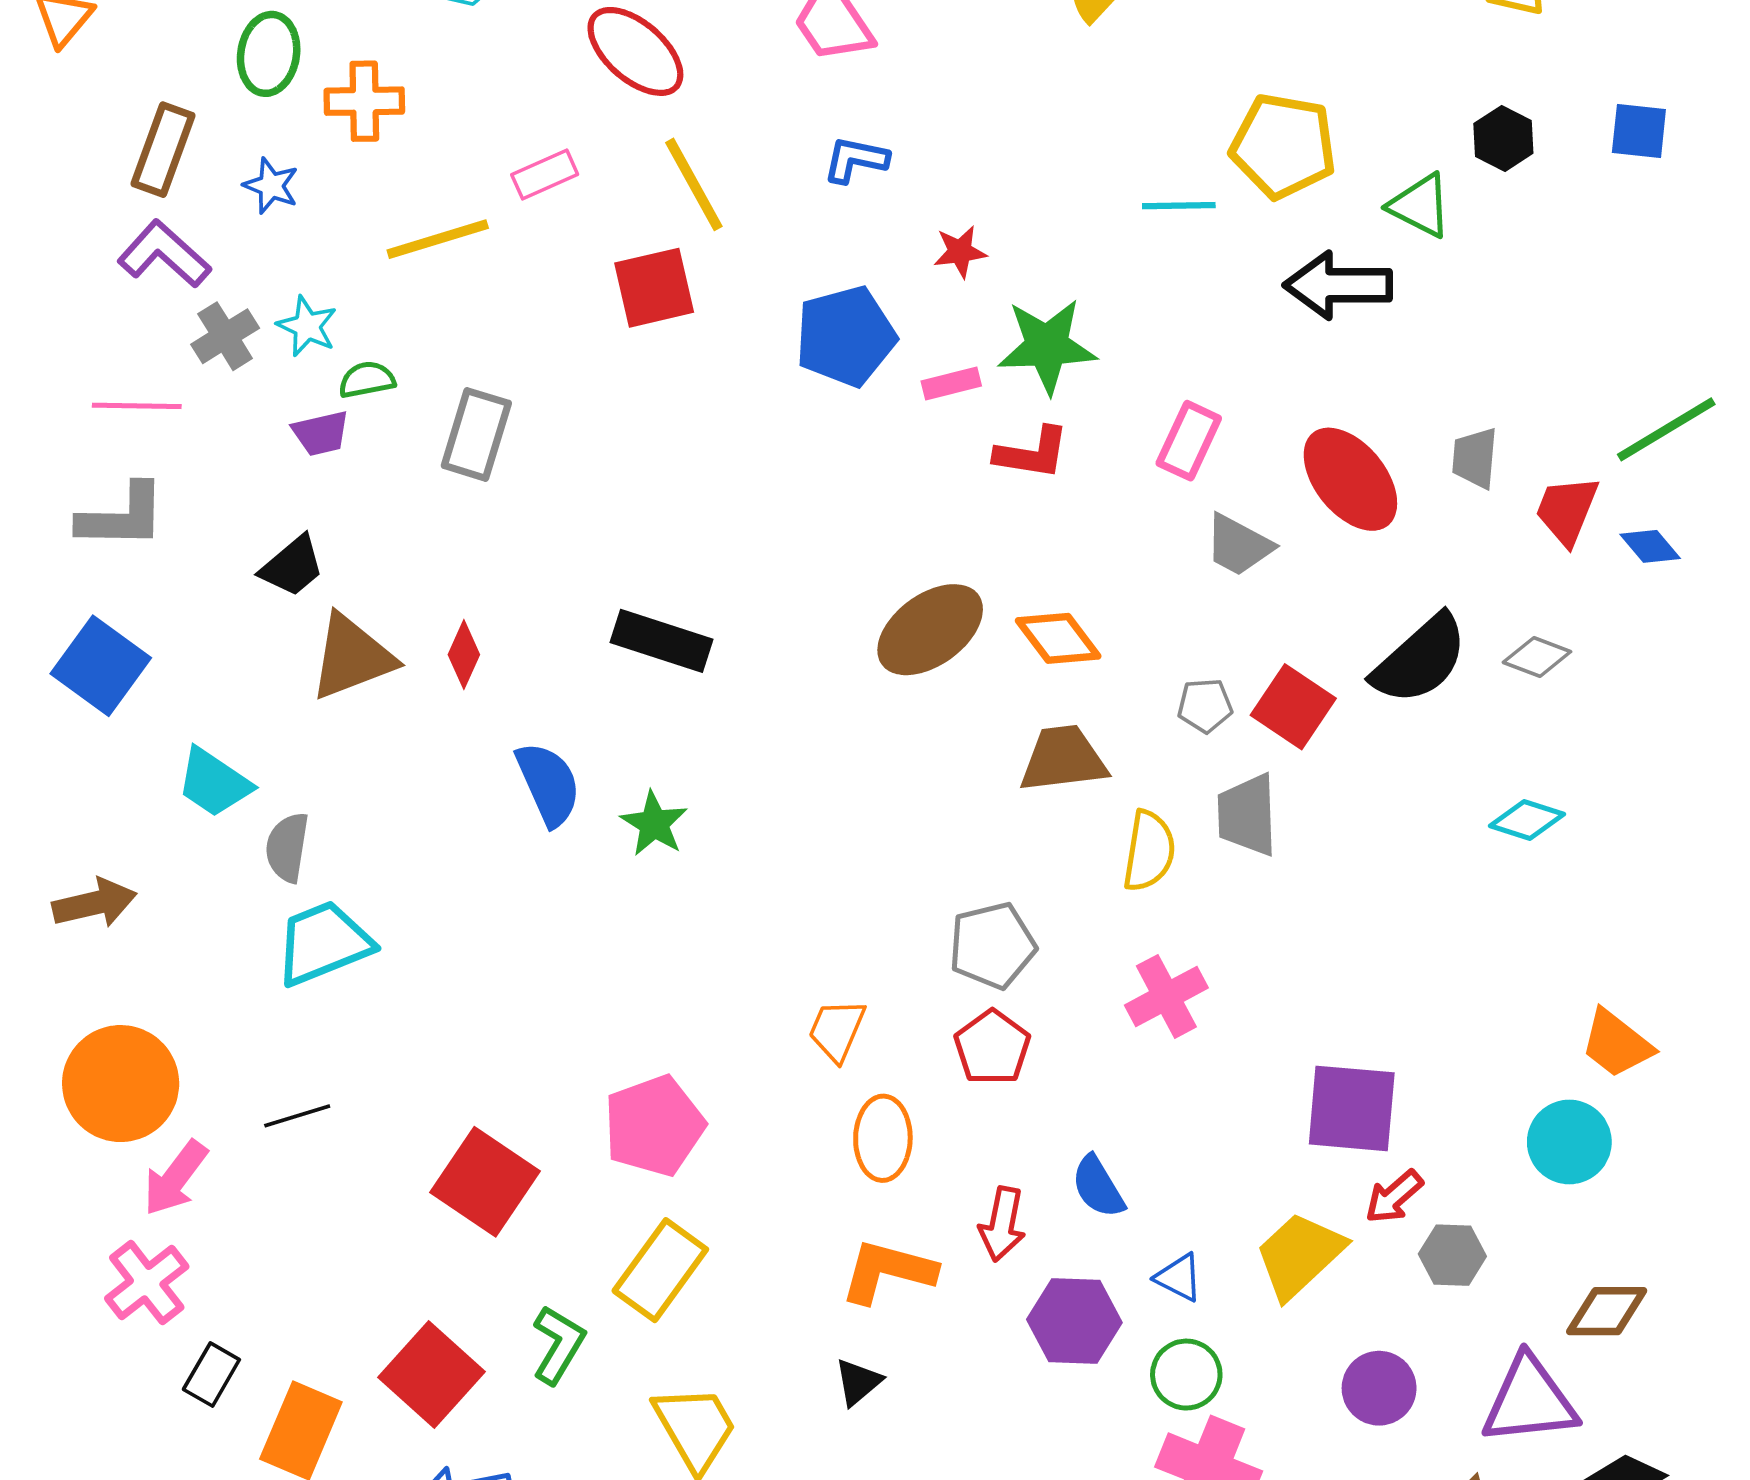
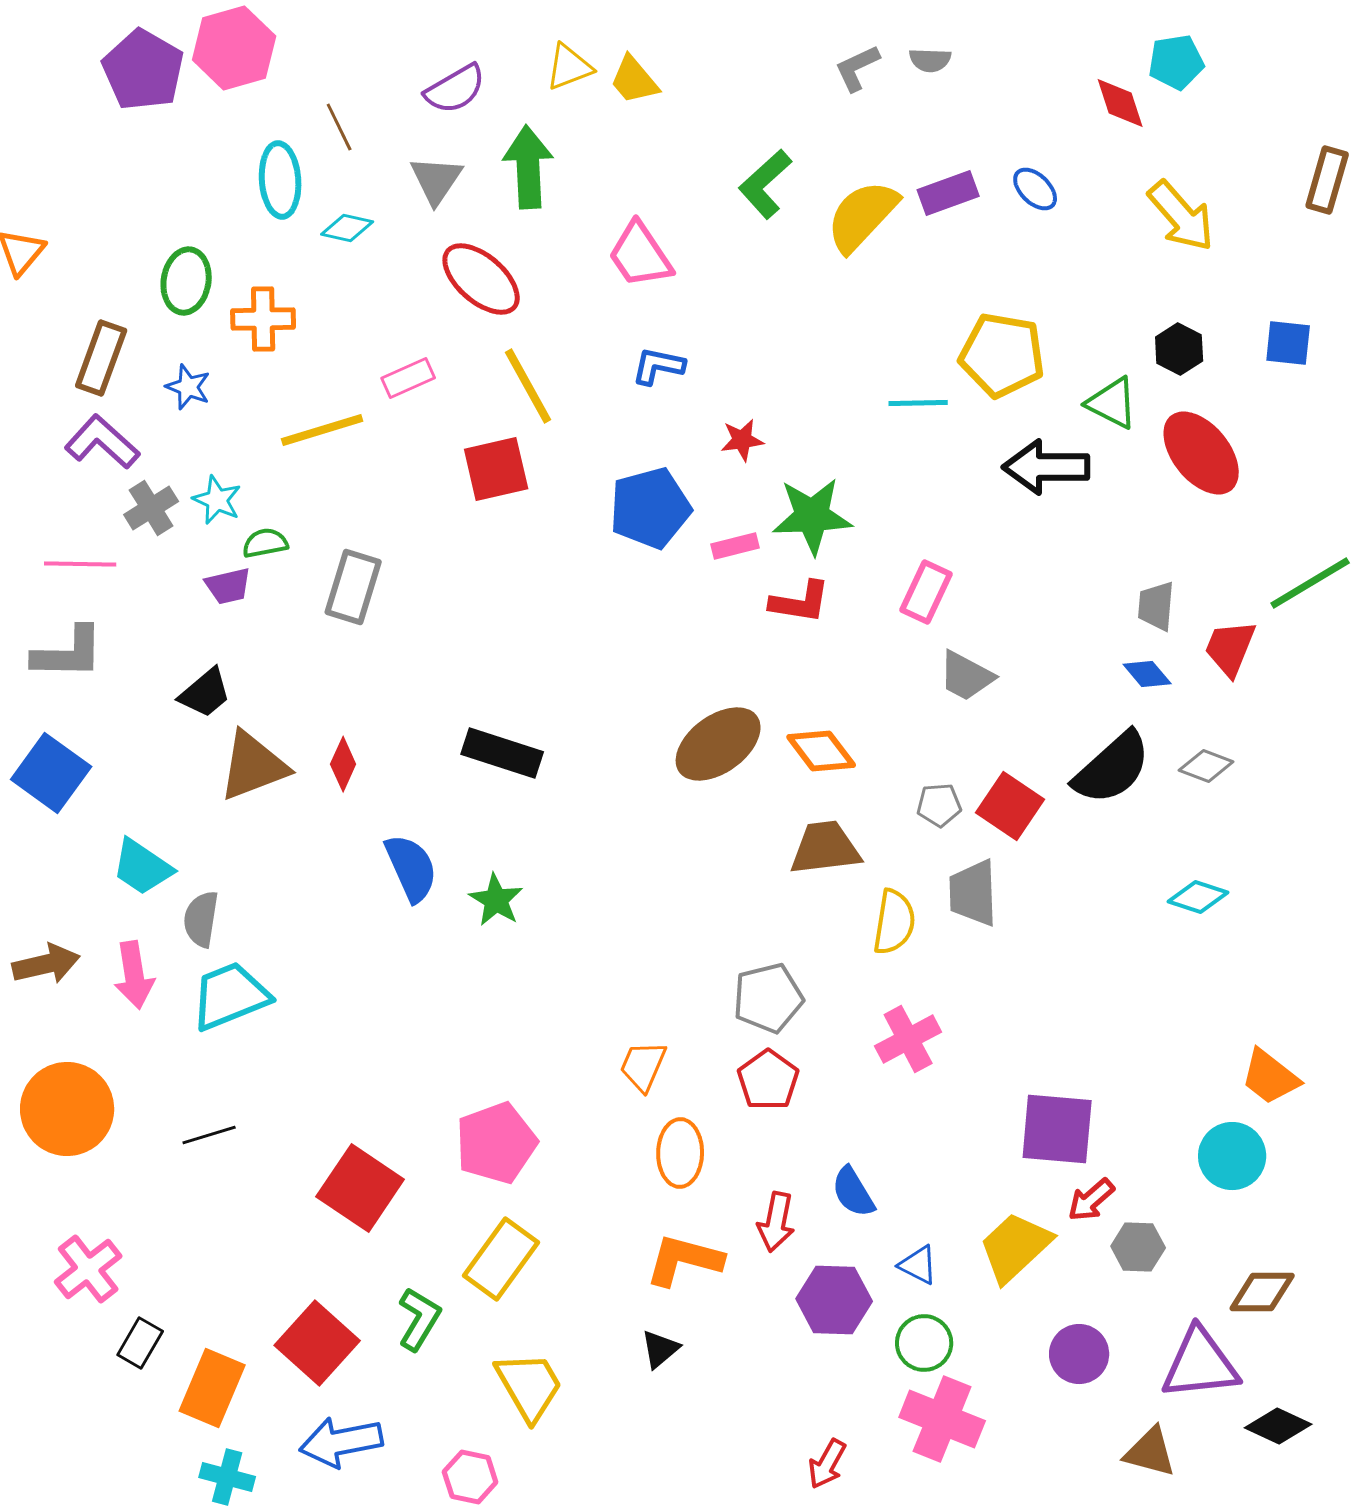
red ellipse: (1350, 479) -> (1201, 453), moved
blue diamond: (1650, 546) -> (1147, 674), moved
pink arrow: (175, 1178) -> (134, 975), moved, turned -46

